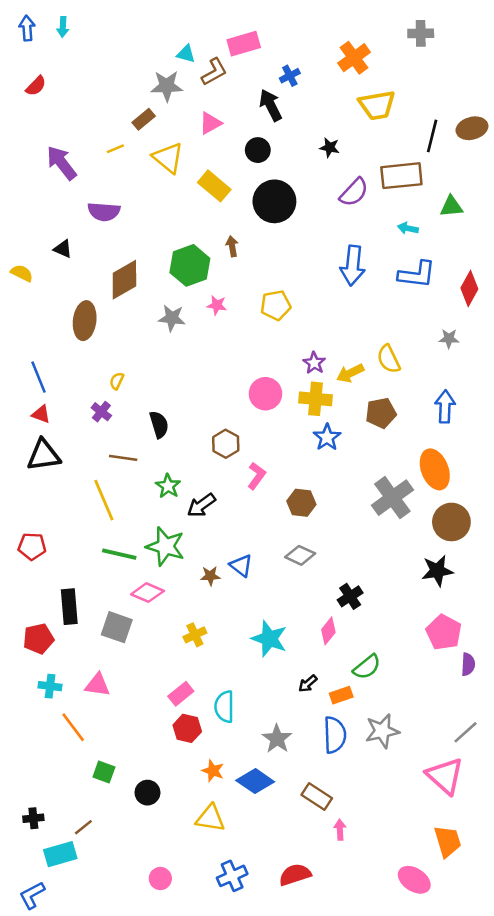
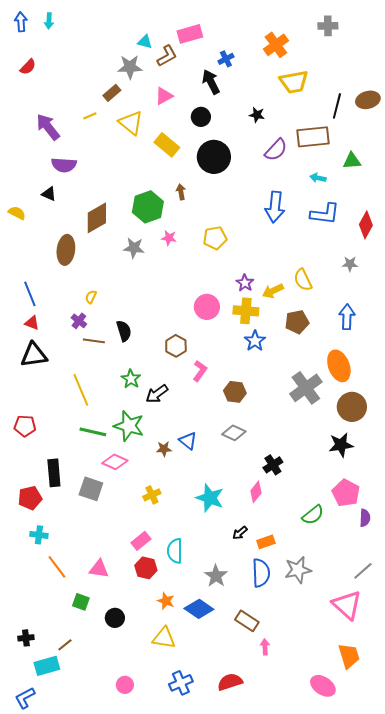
purple semicircle: (104, 212) -> (64, 165), moved
brown line: (123, 458) -> (94, 341), moved
green semicircle: (367, 667) -> (313, 515), moved
pink triangle: (97, 685) -> (99, 569), moved

